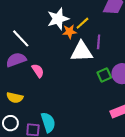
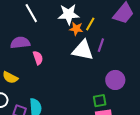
yellow line: (82, 23) -> (90, 24), turned -32
white line: (21, 38) -> (31, 13), moved
green square: (104, 75) -> (100, 101), moved

